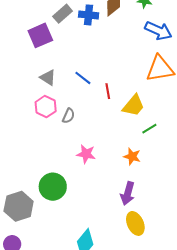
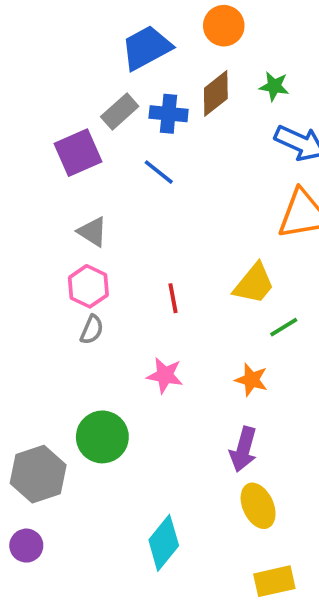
blue line: (83, 78) -> (159, 172), moved
red line: (108, 91) -> (173, 298), moved
gray semicircle: (68, 116) -> (92, 330), moved

